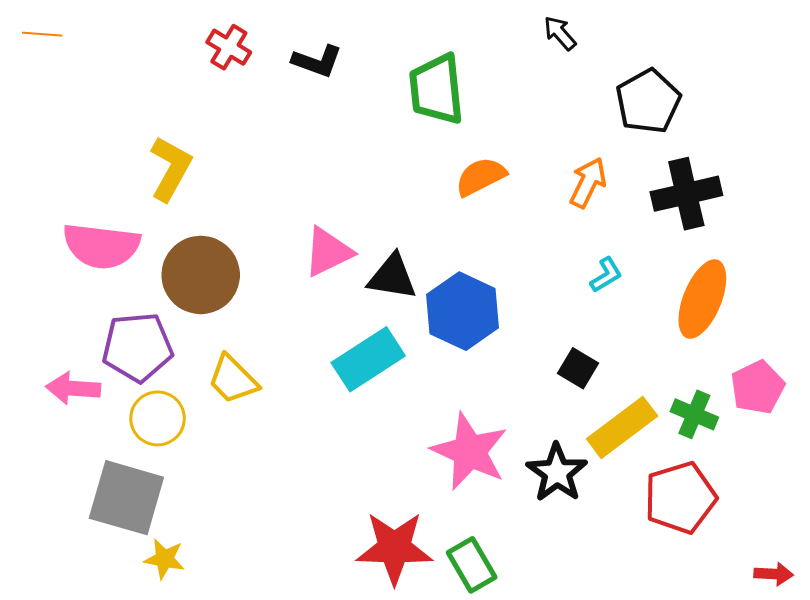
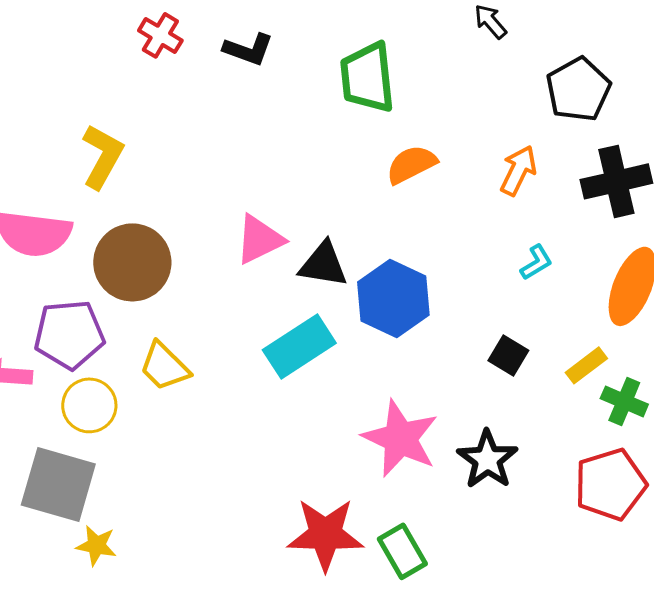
yellow rectangle: (622, 427) -> (586, 365), moved, size x0.6

